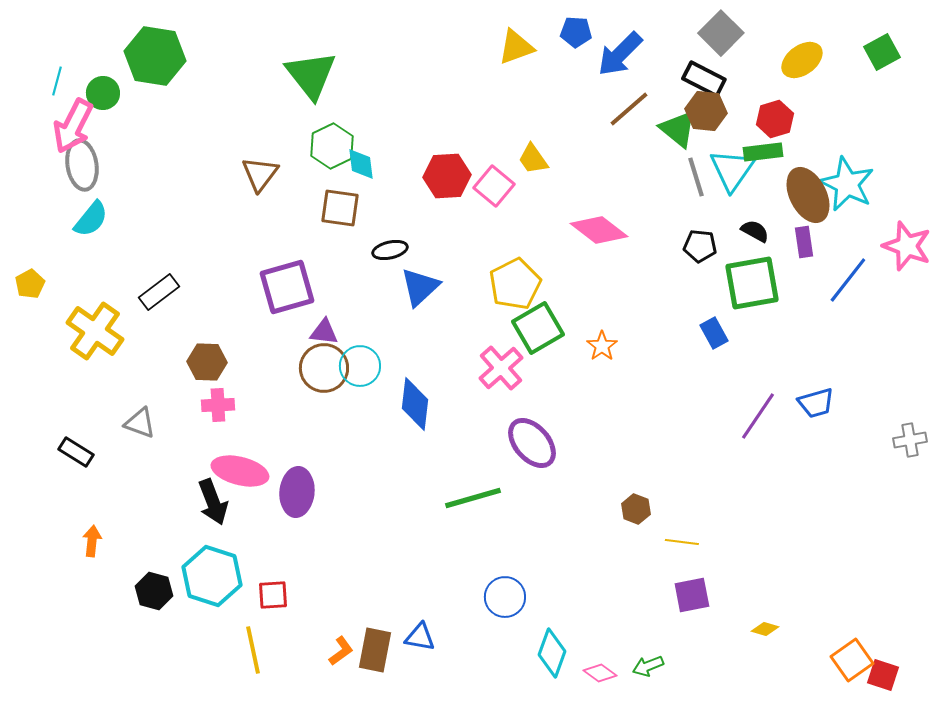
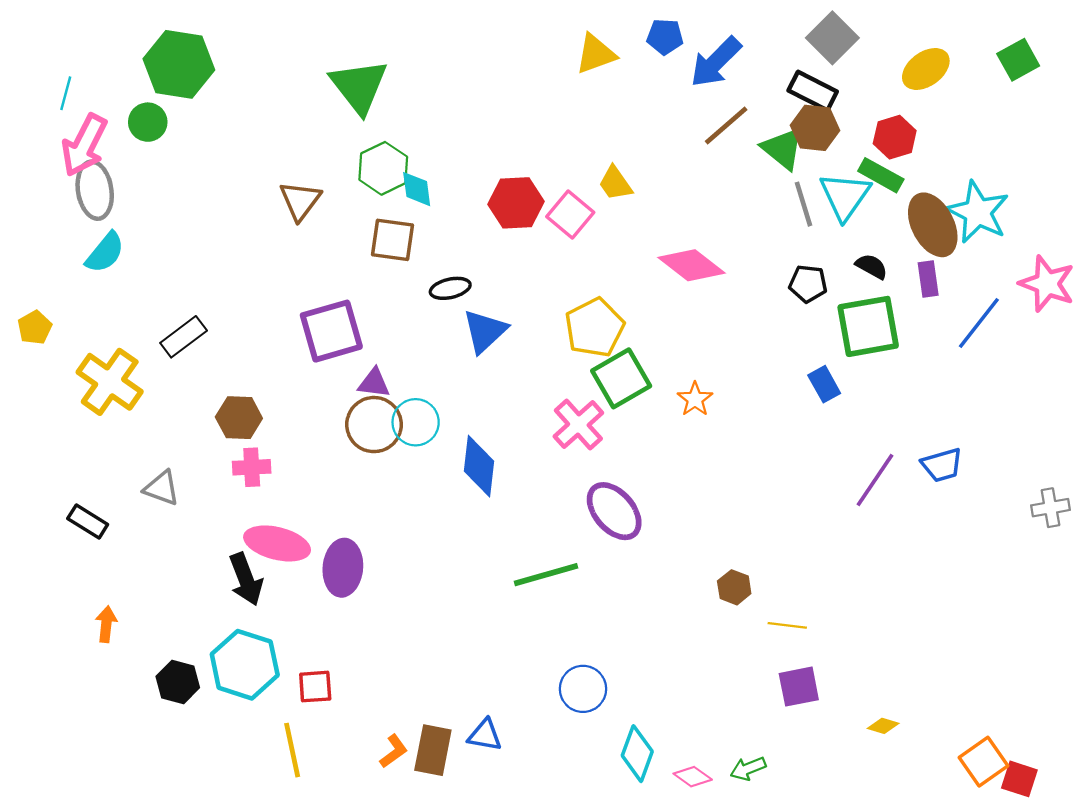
green circle: (103, 93) -> (148, 122), moved
green rectangle: (763, 152) -> (881, 175), turned 36

